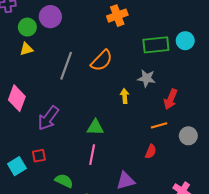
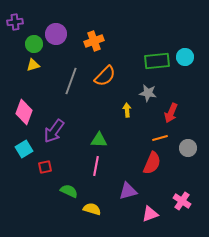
orange cross: (117, 16) -> (94, 41), moved
red semicircle: (151, 151) -> (152, 163), size x1.6
cyan square: (17, 166) -> (24, 149), moved

